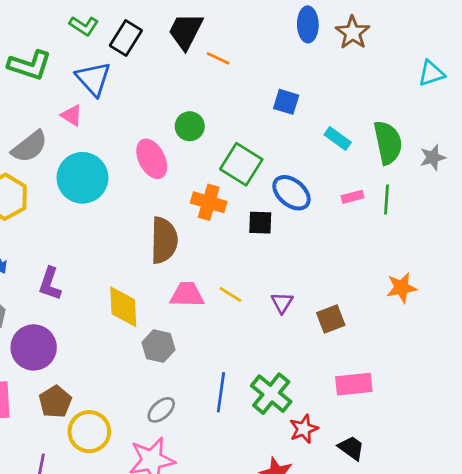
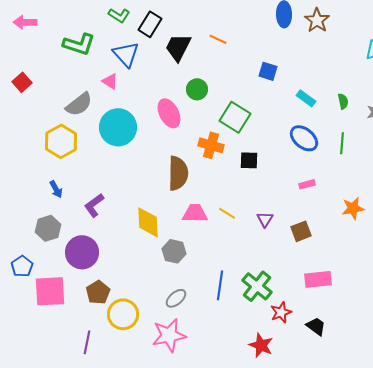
black trapezoid: (186, 31) -> (178, 47), moved
green semicircle: (388, 143) -> (343, 101), size x0.5
blue ellipse: (292, 193) -> (304, 138), moved
pink rectangle: (353, 197) -> (307, 184), moved
purple L-shape: (50, 284) -> (94, 205), turned 35

